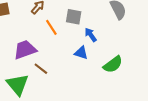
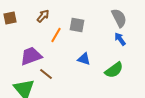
orange line: (51, 27) -> (56, 35), turned 63
blue arrow: (91, 35) -> (120, 39), moved

